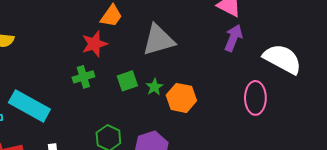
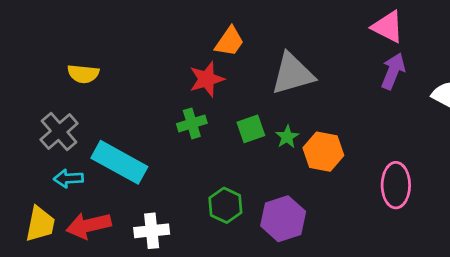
pink ellipse: (255, 98) -> (396, 185), moved

